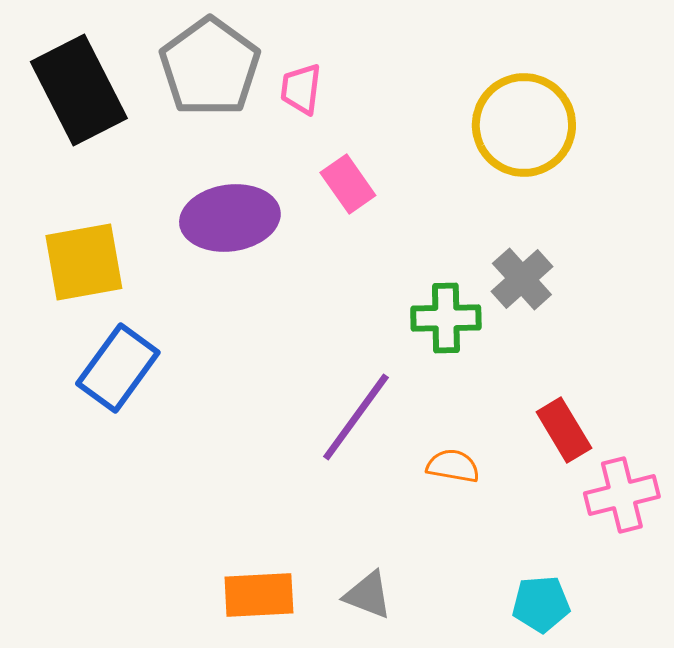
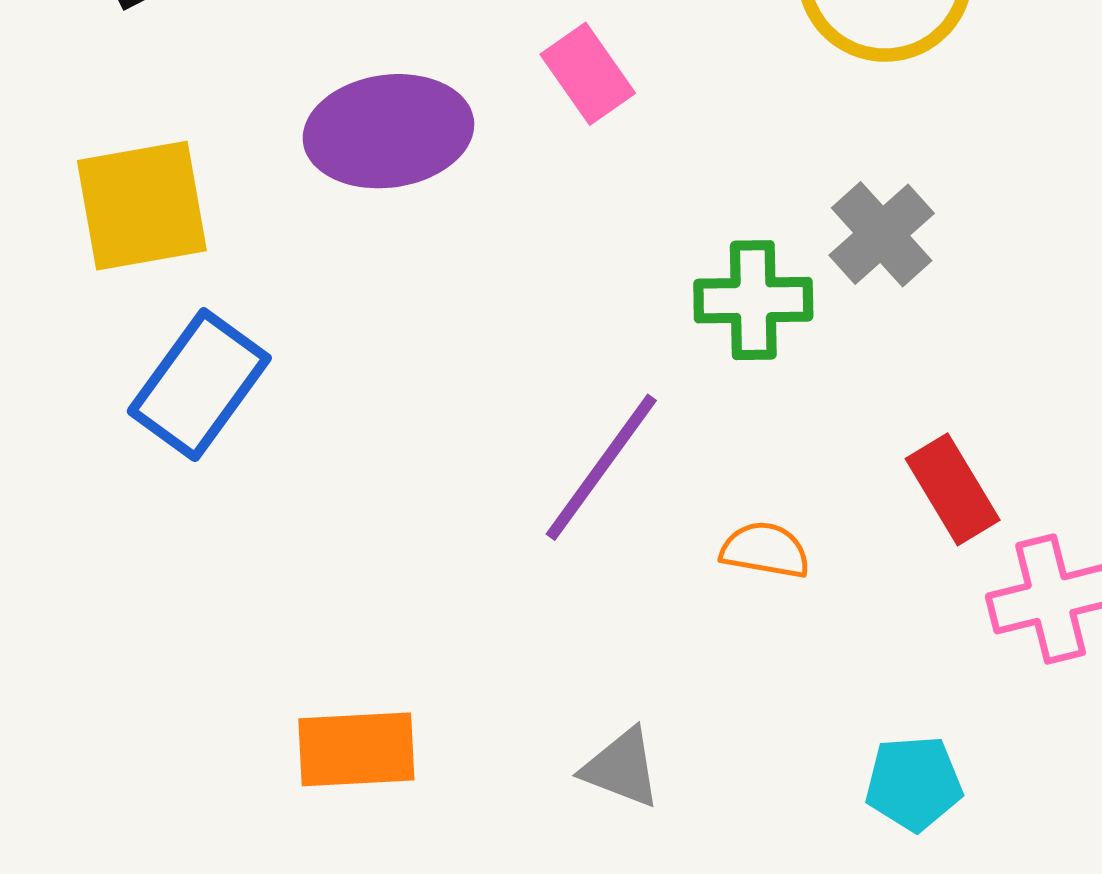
orange rectangle: (259, 595) -> (356, 749), moved

